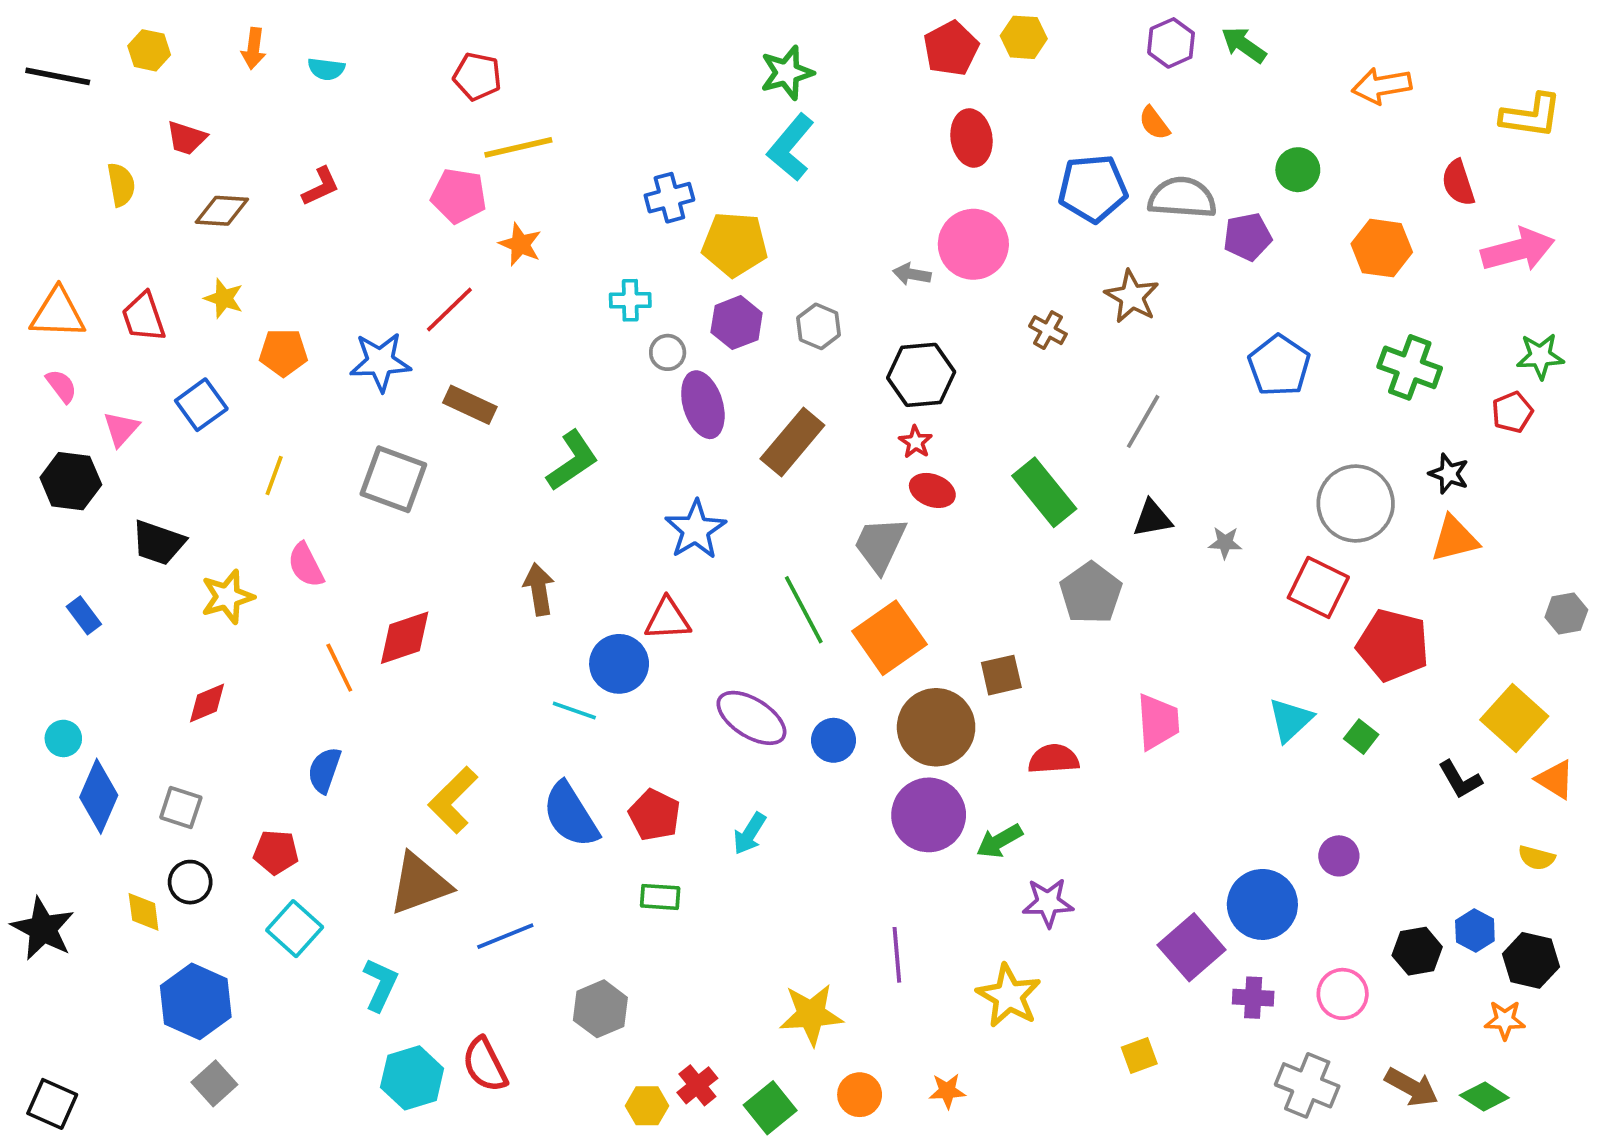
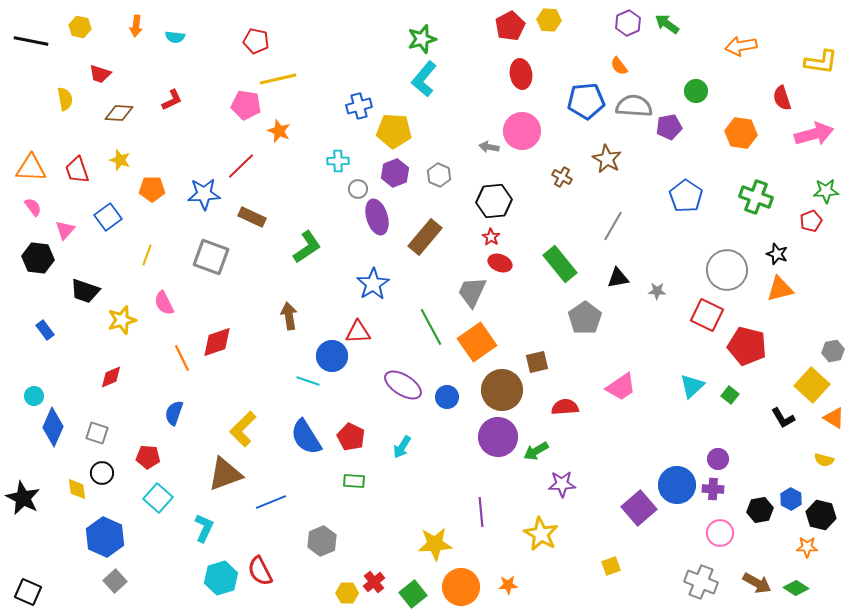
gray hexagon: (1566, 614) -> (833, 351), moved
pink trapezoid: (1158, 722) -> (621, 387), turned 60
purple cross: (1253, 998) -> (713, 489), moved
orange circle: (860, 1095) -> (461, 587), size x1.6

